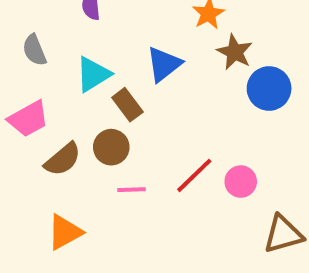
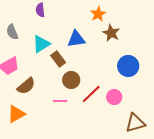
blue triangle: (164, 64) -> (76, 39), turned 30
blue circle: (269, 88) -> (128, 66), moved
brown circle: (111, 147) -> (71, 80), moved
orange triangle: (65, 232) -> (16, 114), moved

